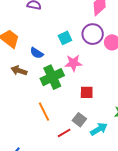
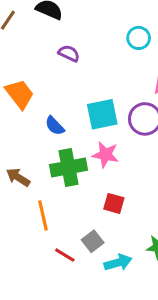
cyan square: (65, 38) -> (102, 114), size x1.5
brown arrow: (19, 71) -> (18, 177), moved
red line: (64, 133) -> (65, 255), turned 48

